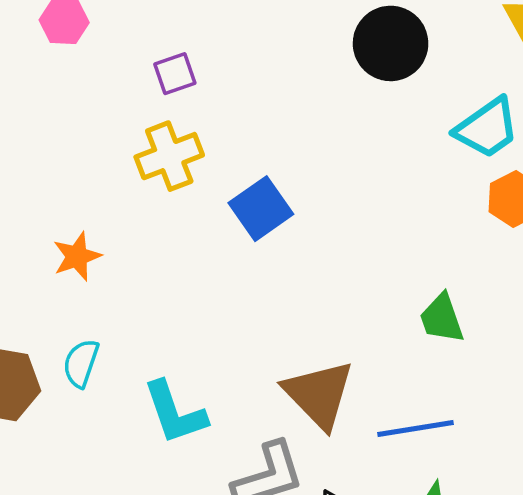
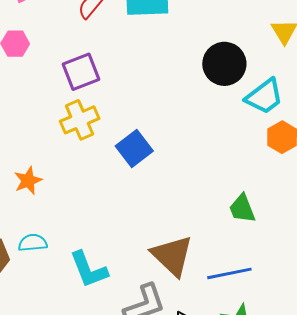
black circle: (391, 43) -> (224, 64), moved
purple square: (175, 74) -> (81, 72), size x1.5
cyan semicircle: (81, 363) -> (33, 243), turned 68

